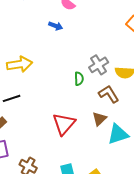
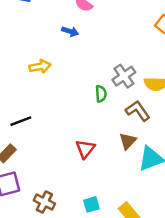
yellow arrow: (20, 64) -> (40, 66), moved, size x0.7
red triangle: (64, 124) -> (85, 149), size x0.7

